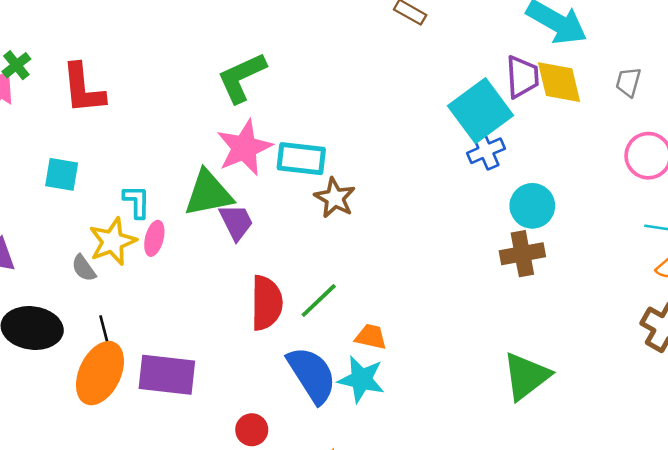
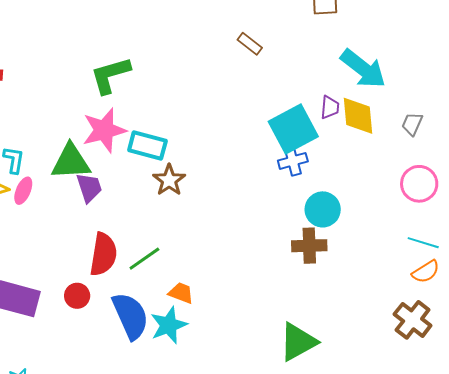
purple trapezoid: (522, 77) -> (330, 107), size x0.7
cyan star: (361, 379) -> (169, 325), turned 30
red circle: (252, 430) -> (77, 296), moved

